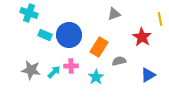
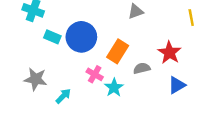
red star: (142, 37) -> (169, 53), moved
pink cross: (71, 66) -> (95, 74), moved, turned 32
cyan arrow: (54, 72) -> (63, 96), moved

